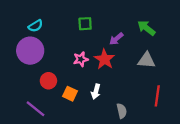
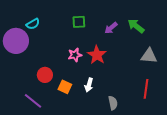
purple arrow: (116, 39) -> (111, 28), moved
purple circle: (30, 51) -> (16, 41), moved
gray triangle: (146, 60) -> (149, 56), moved

